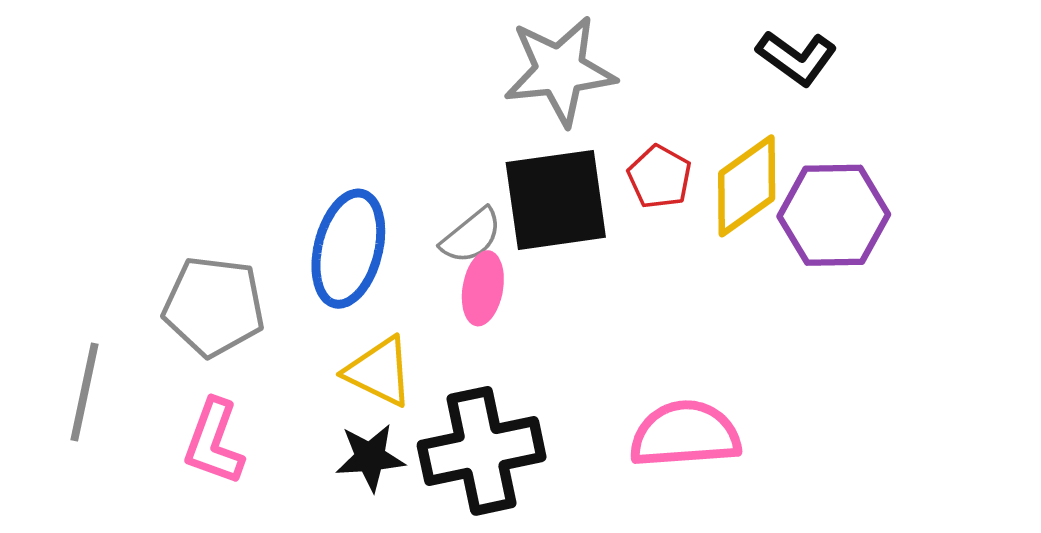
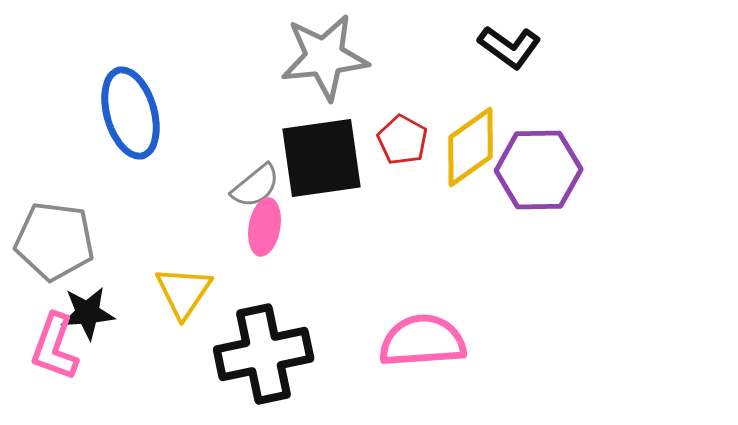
blue ellipse: (348, 249) -> (131, 113), moved, turned -30
yellow triangle: (379, 372) -> (184, 292), turned 38
black star: (370, 457) -> (88, 313), moved

